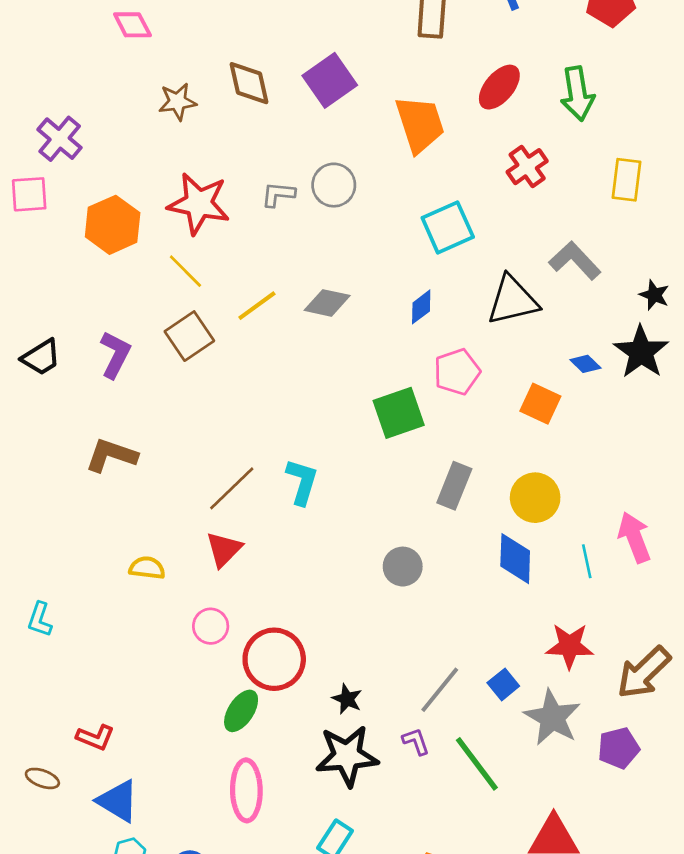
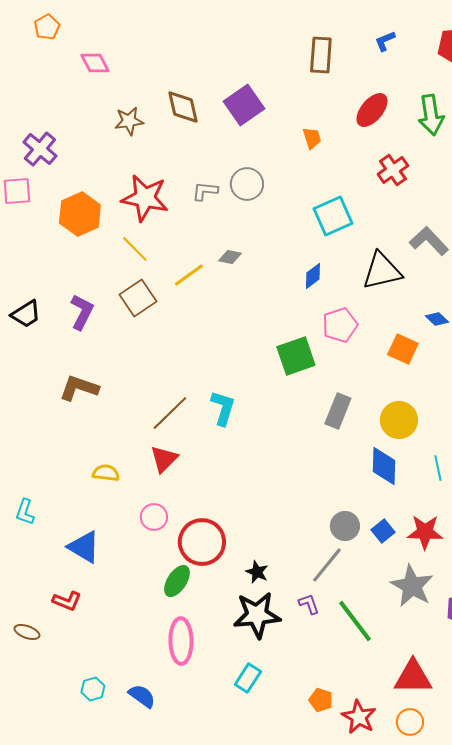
orange trapezoid: (420, 124) -> (312, 138), size x0.5
gray diamond: (327, 303) -> (230, 257), moved, size x0.7
gray circle: (403, 567) -> (345, 526), moved
blue square: (503, 684) -> (383, 531), moved
blue triangle: (118, 801) -> (84, 547), moved

